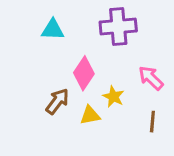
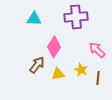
yellow star: (113, 97) -> (81, 70), moved

